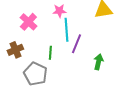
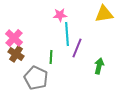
pink cross: (28, 22) -> (14, 38), moved
brown cross: (15, 50) -> (16, 54), turned -35

